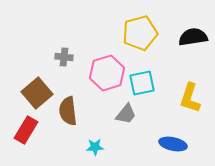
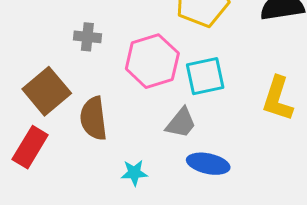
blue ellipse: (173, 144) -> (208, 164), moved

